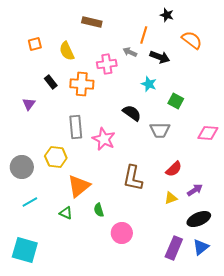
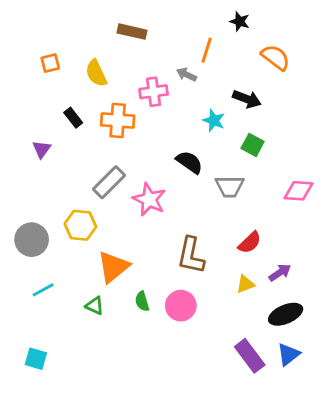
black arrow: (160, 57) -> (247, 99), moved
gray rectangle: (76, 127) -> (109, 182), turned 50
pink circle: (122, 233) -> (181, 306), moved
purple rectangle: (174, 248) -> (250, 356), turned -60
cyan square: (25, 250) -> (36, 359), size x0.6

